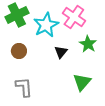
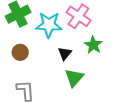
cyan star: (46, 25) -> (49, 25), turned 30
green triangle: (82, 82) -> (74, 78), moved

